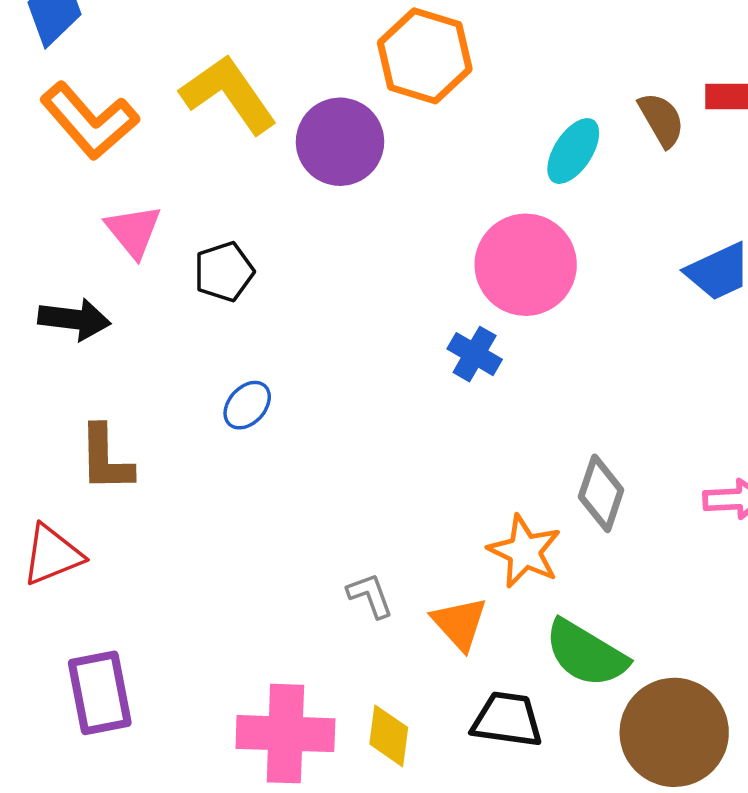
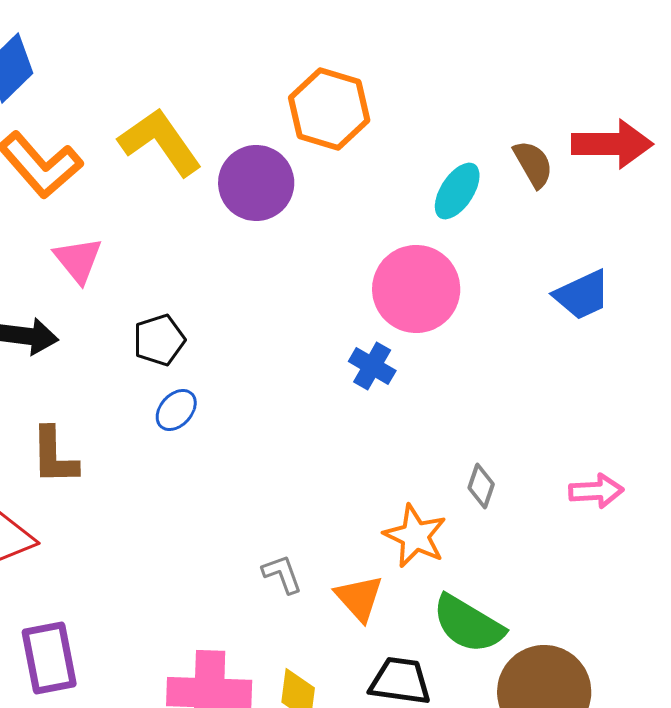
black pentagon: (224, 272) -> (159, 340), moved
gray diamond: (601, 493) -> (481, 486), size x0.7

